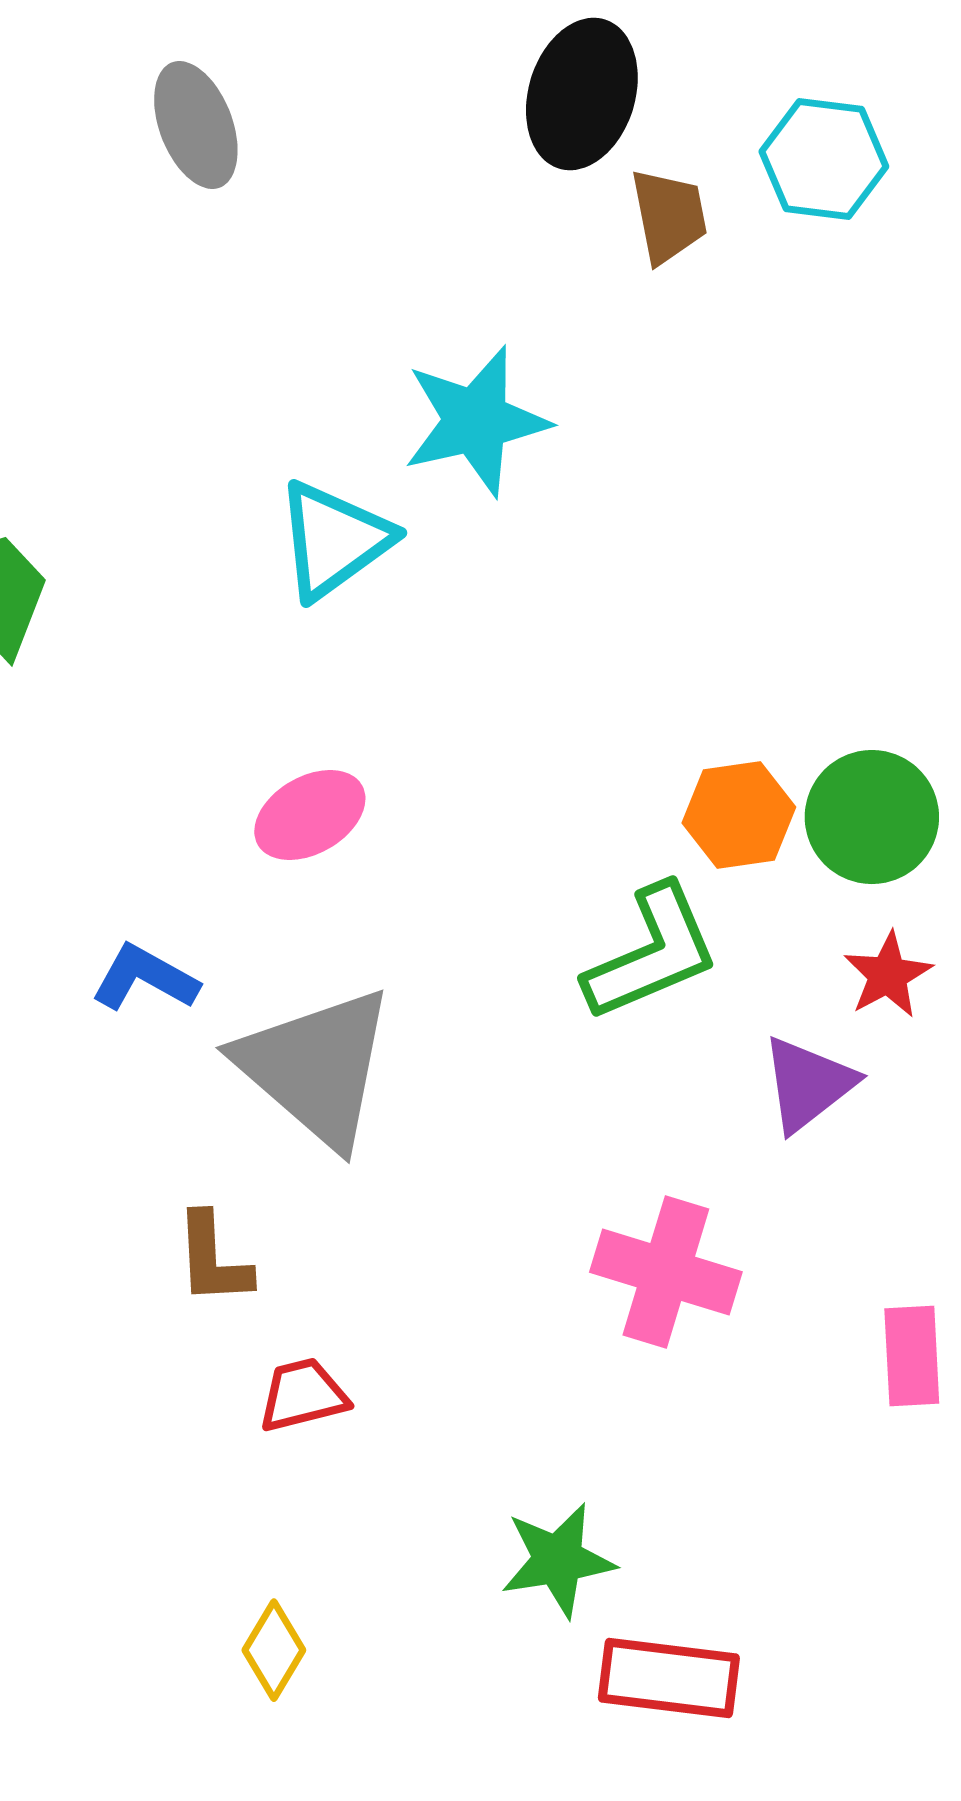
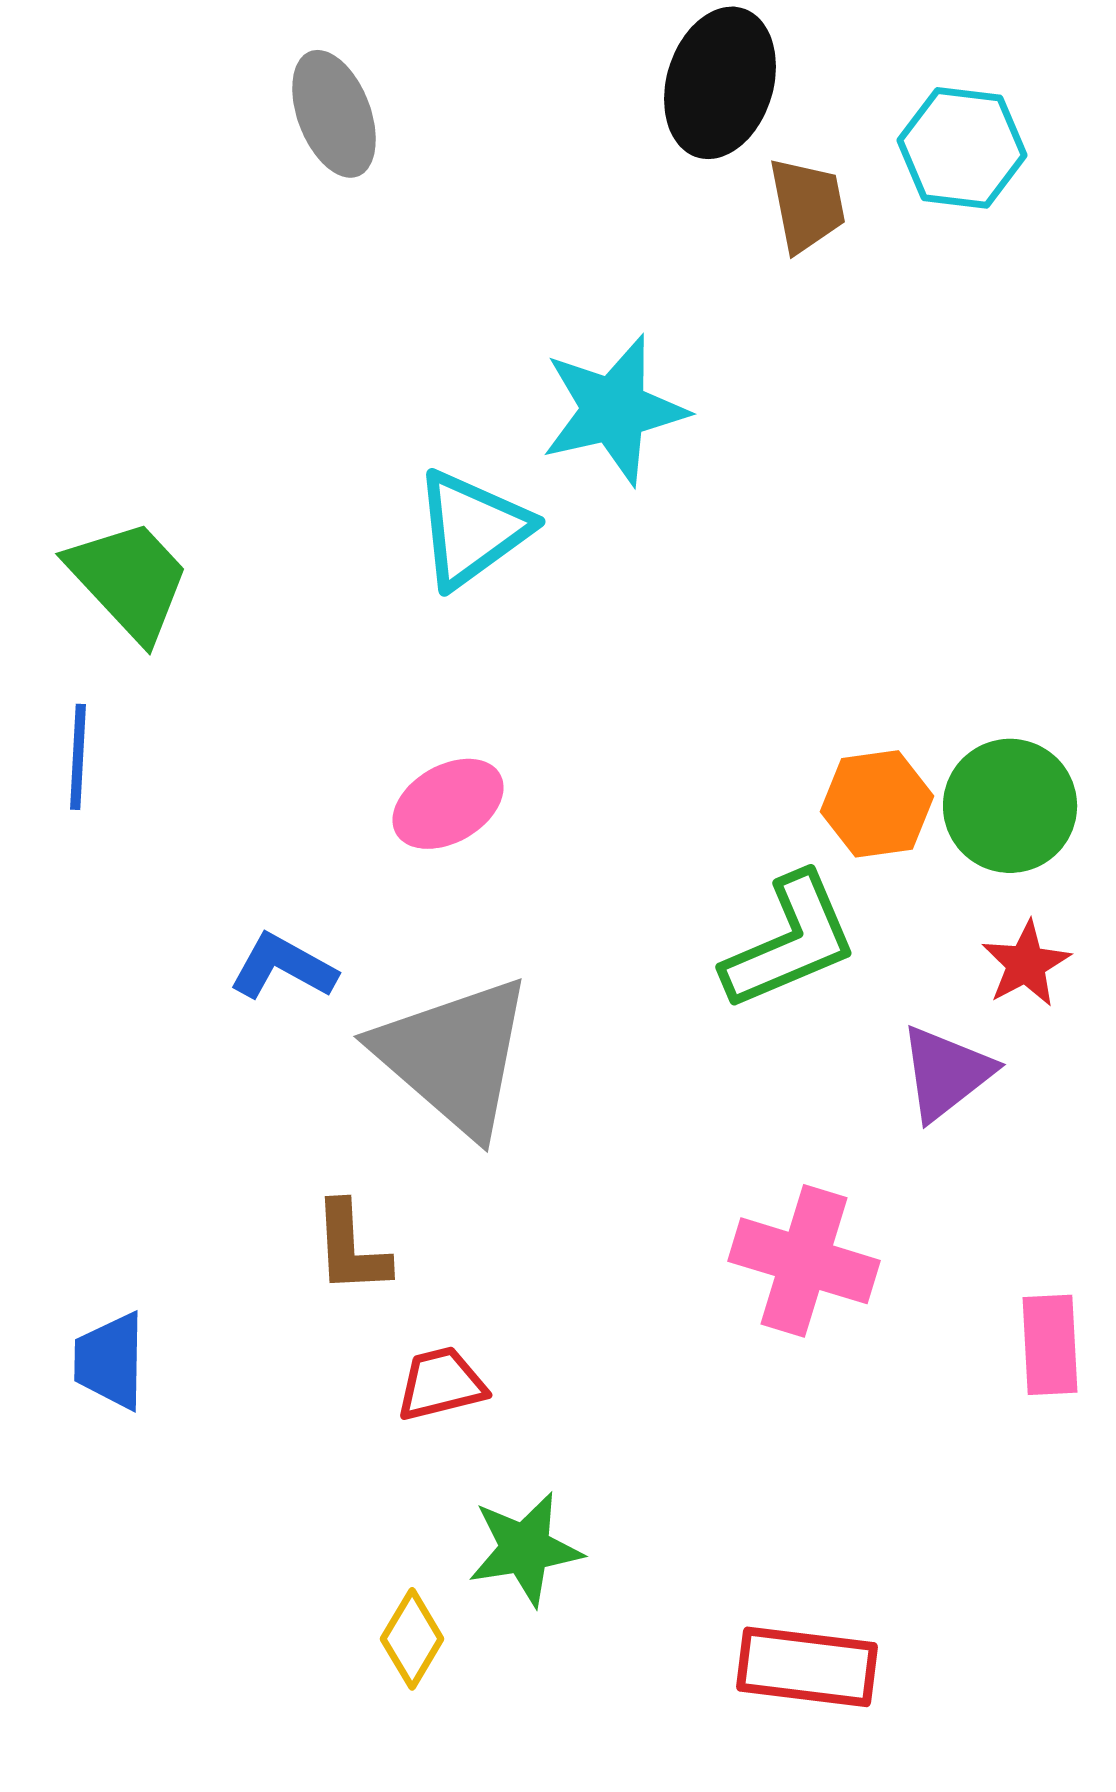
green star: (558, 1560) -> (525, 1549), moved

